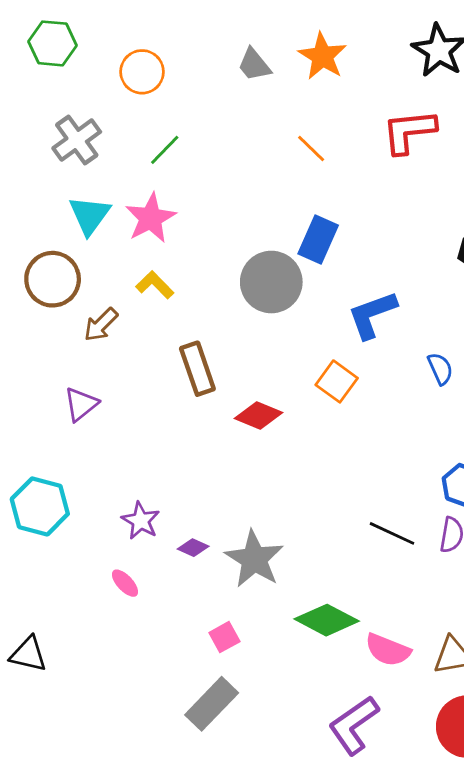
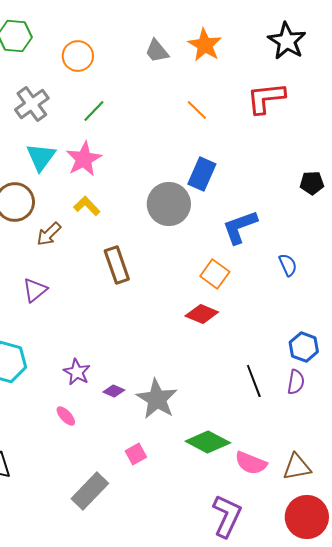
red diamond: (258, 416) -> (202, 314), moved
black line: (392, 533) -> (254, 381), turned 44
gray rectangle: (212, 704) -> (90, 491), moved
purple L-shape: (354, 725) -> (227, 516), turned 150

